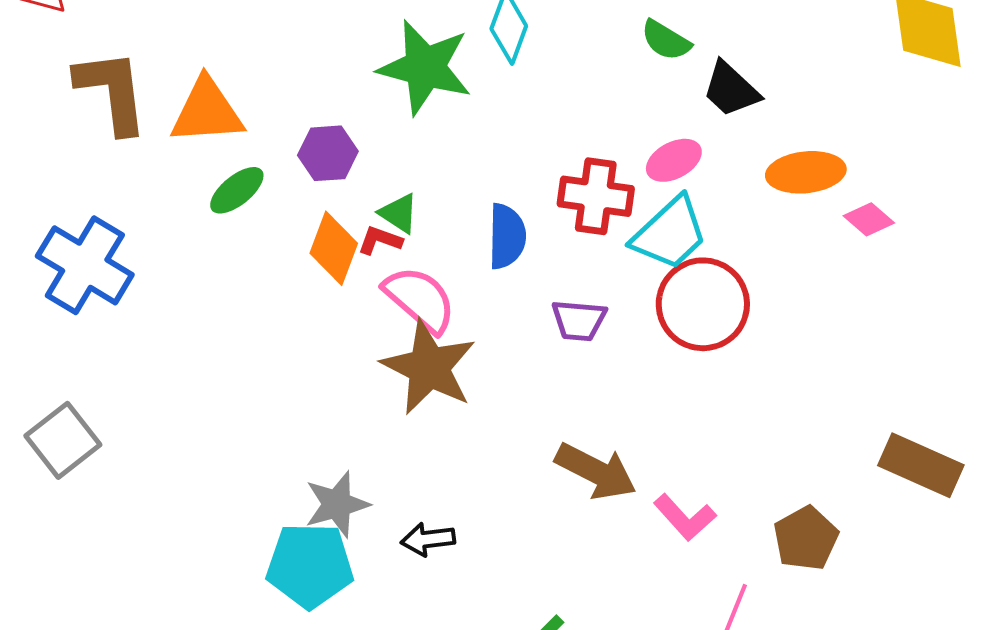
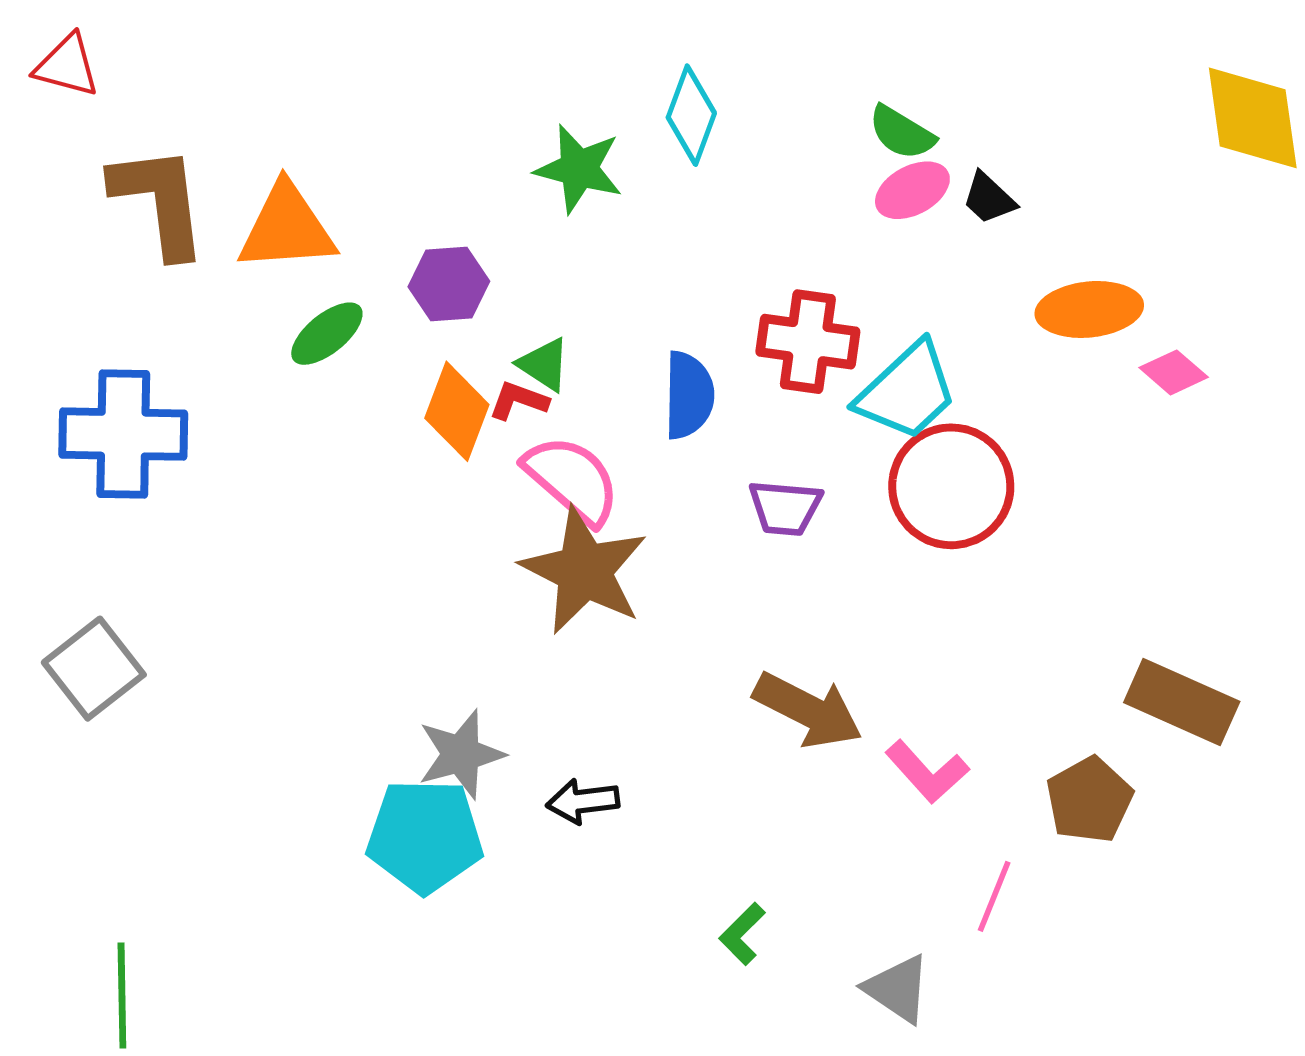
green star: (425, 67) -> (579, 169), size x0.7
black trapezoid: (731, 89) -> (989, 198), size x0.7
pink ellipse: (674, 160) -> (912, 190), moved
blue cross: (85, 265) -> (123, 434), turned -30
brown rectangle: (921, 465) -> (1182, 702), moved

